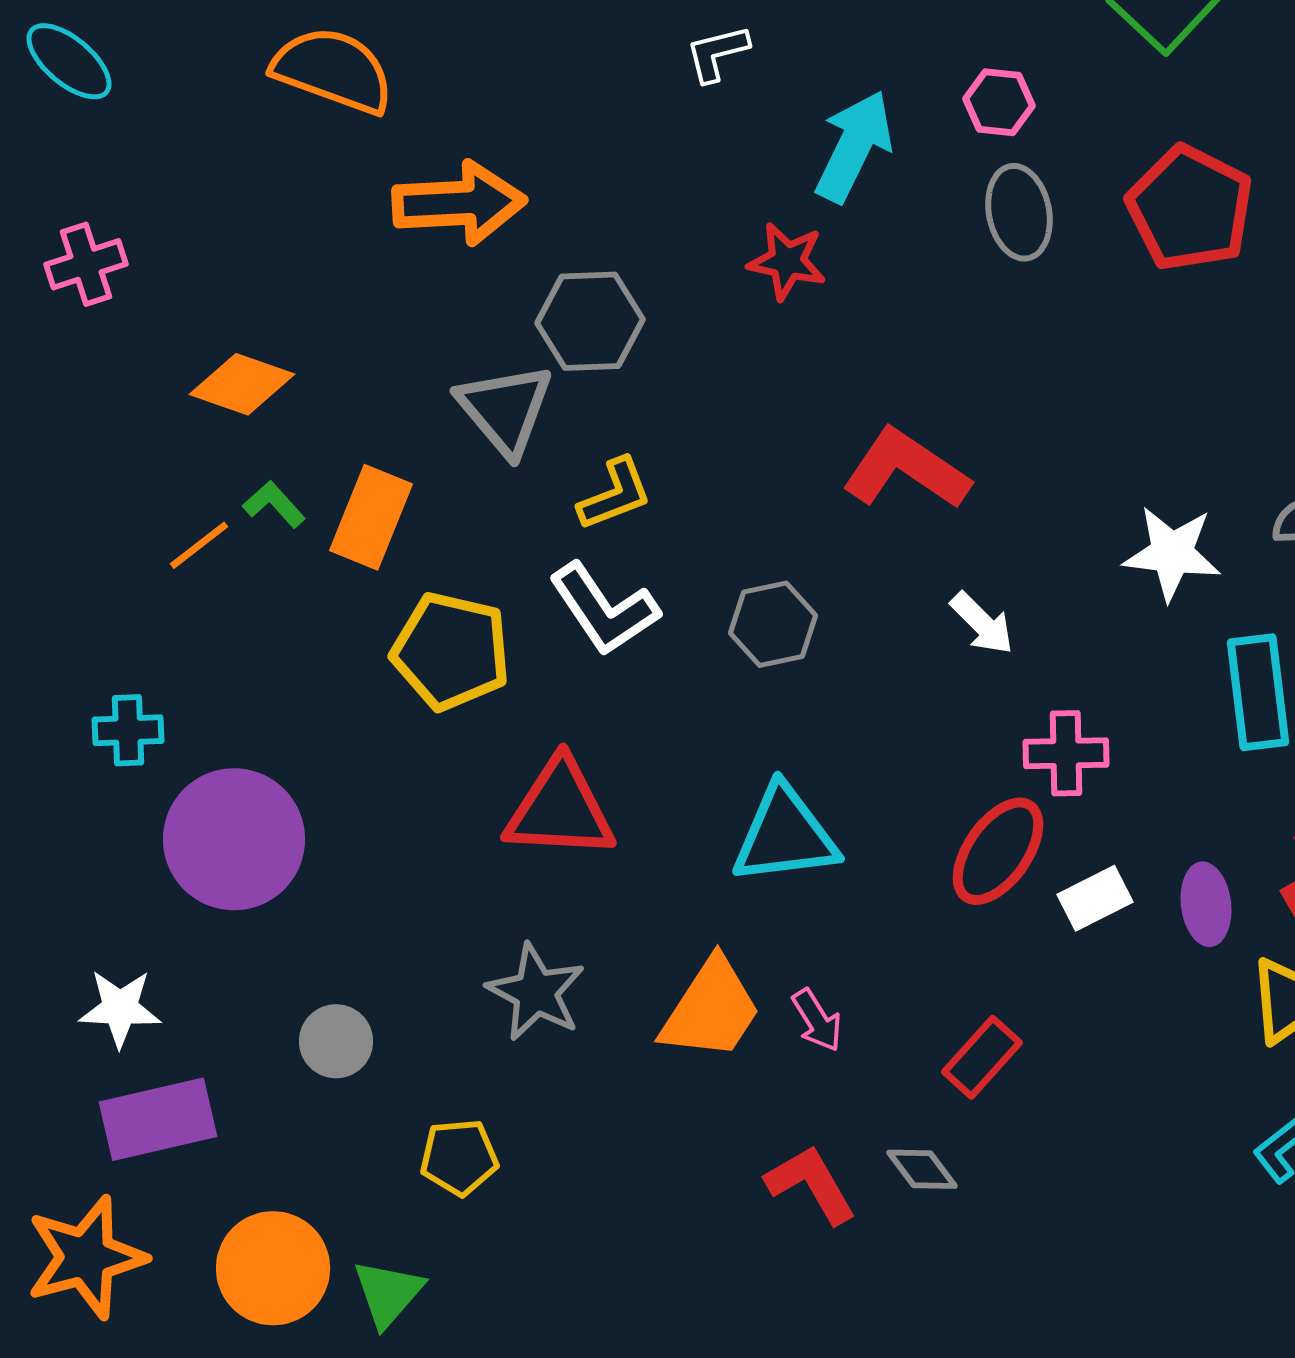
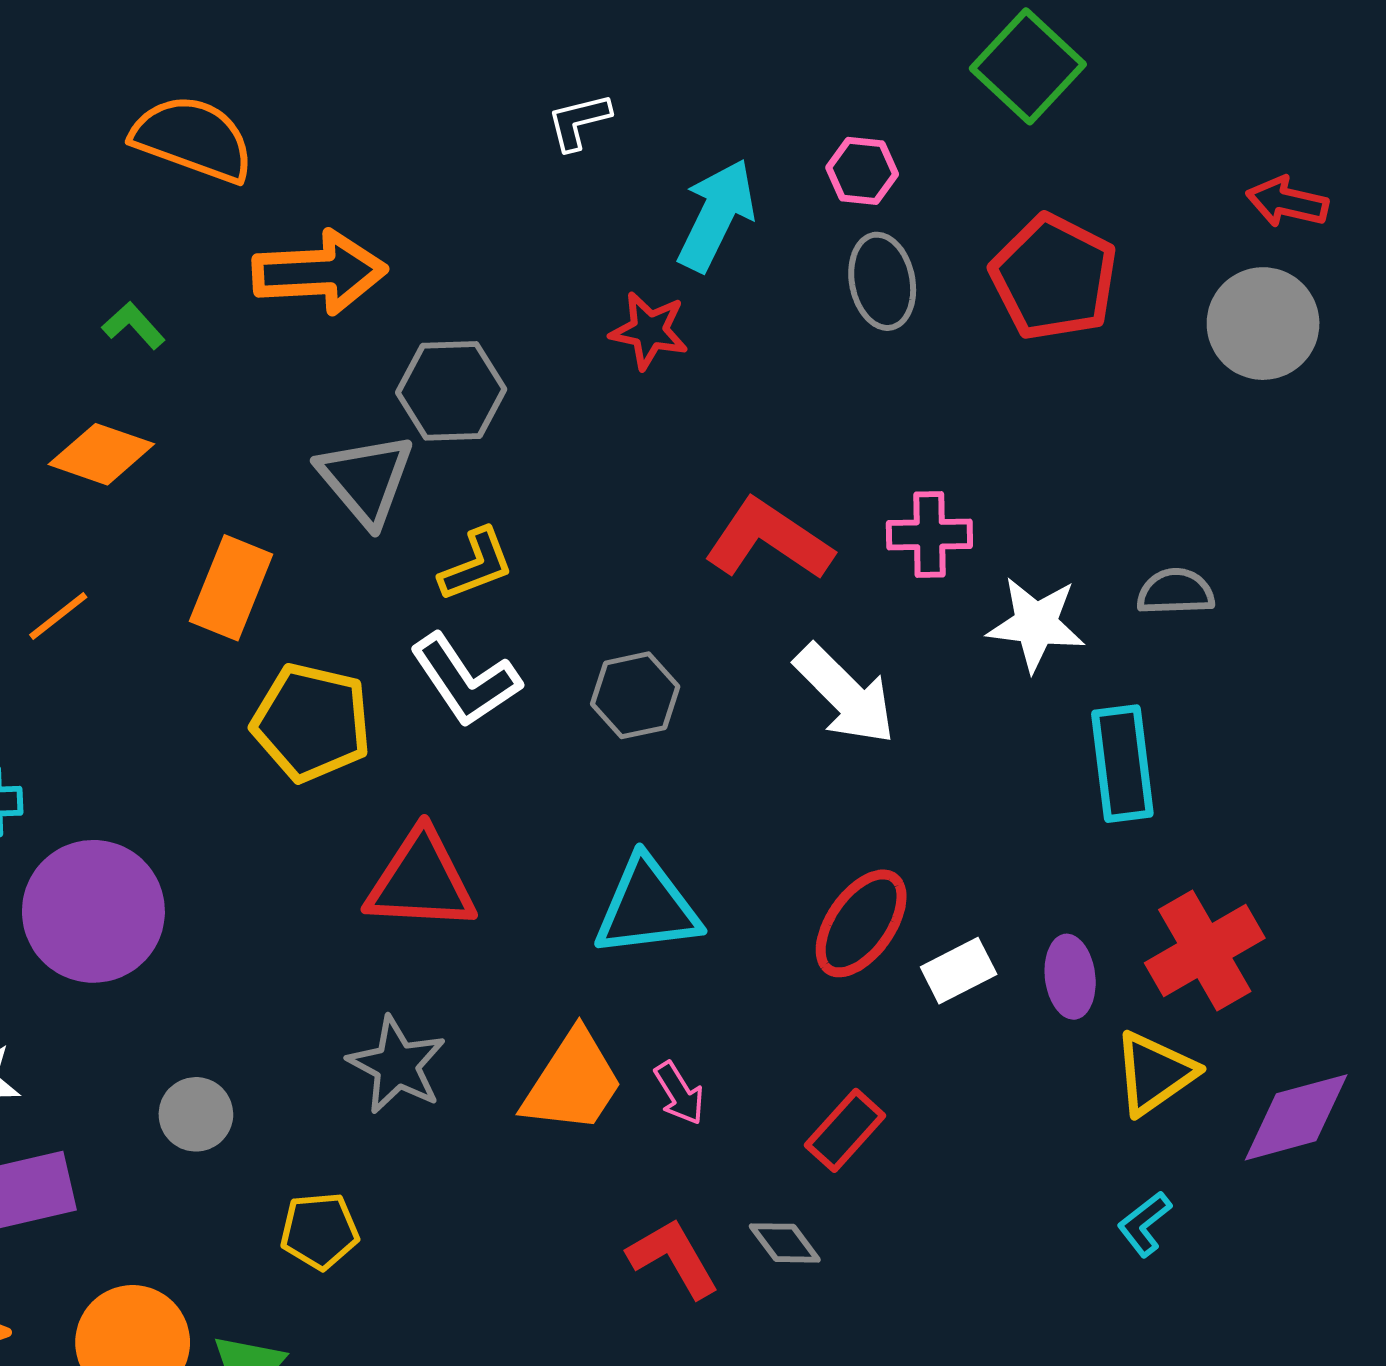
green L-shape: (274, 504) -> (134, 326), moved
white arrow: (982, 623) -> (845, 694), size x1.6
pink cross: (1066, 753) -> (929, 535), moved

